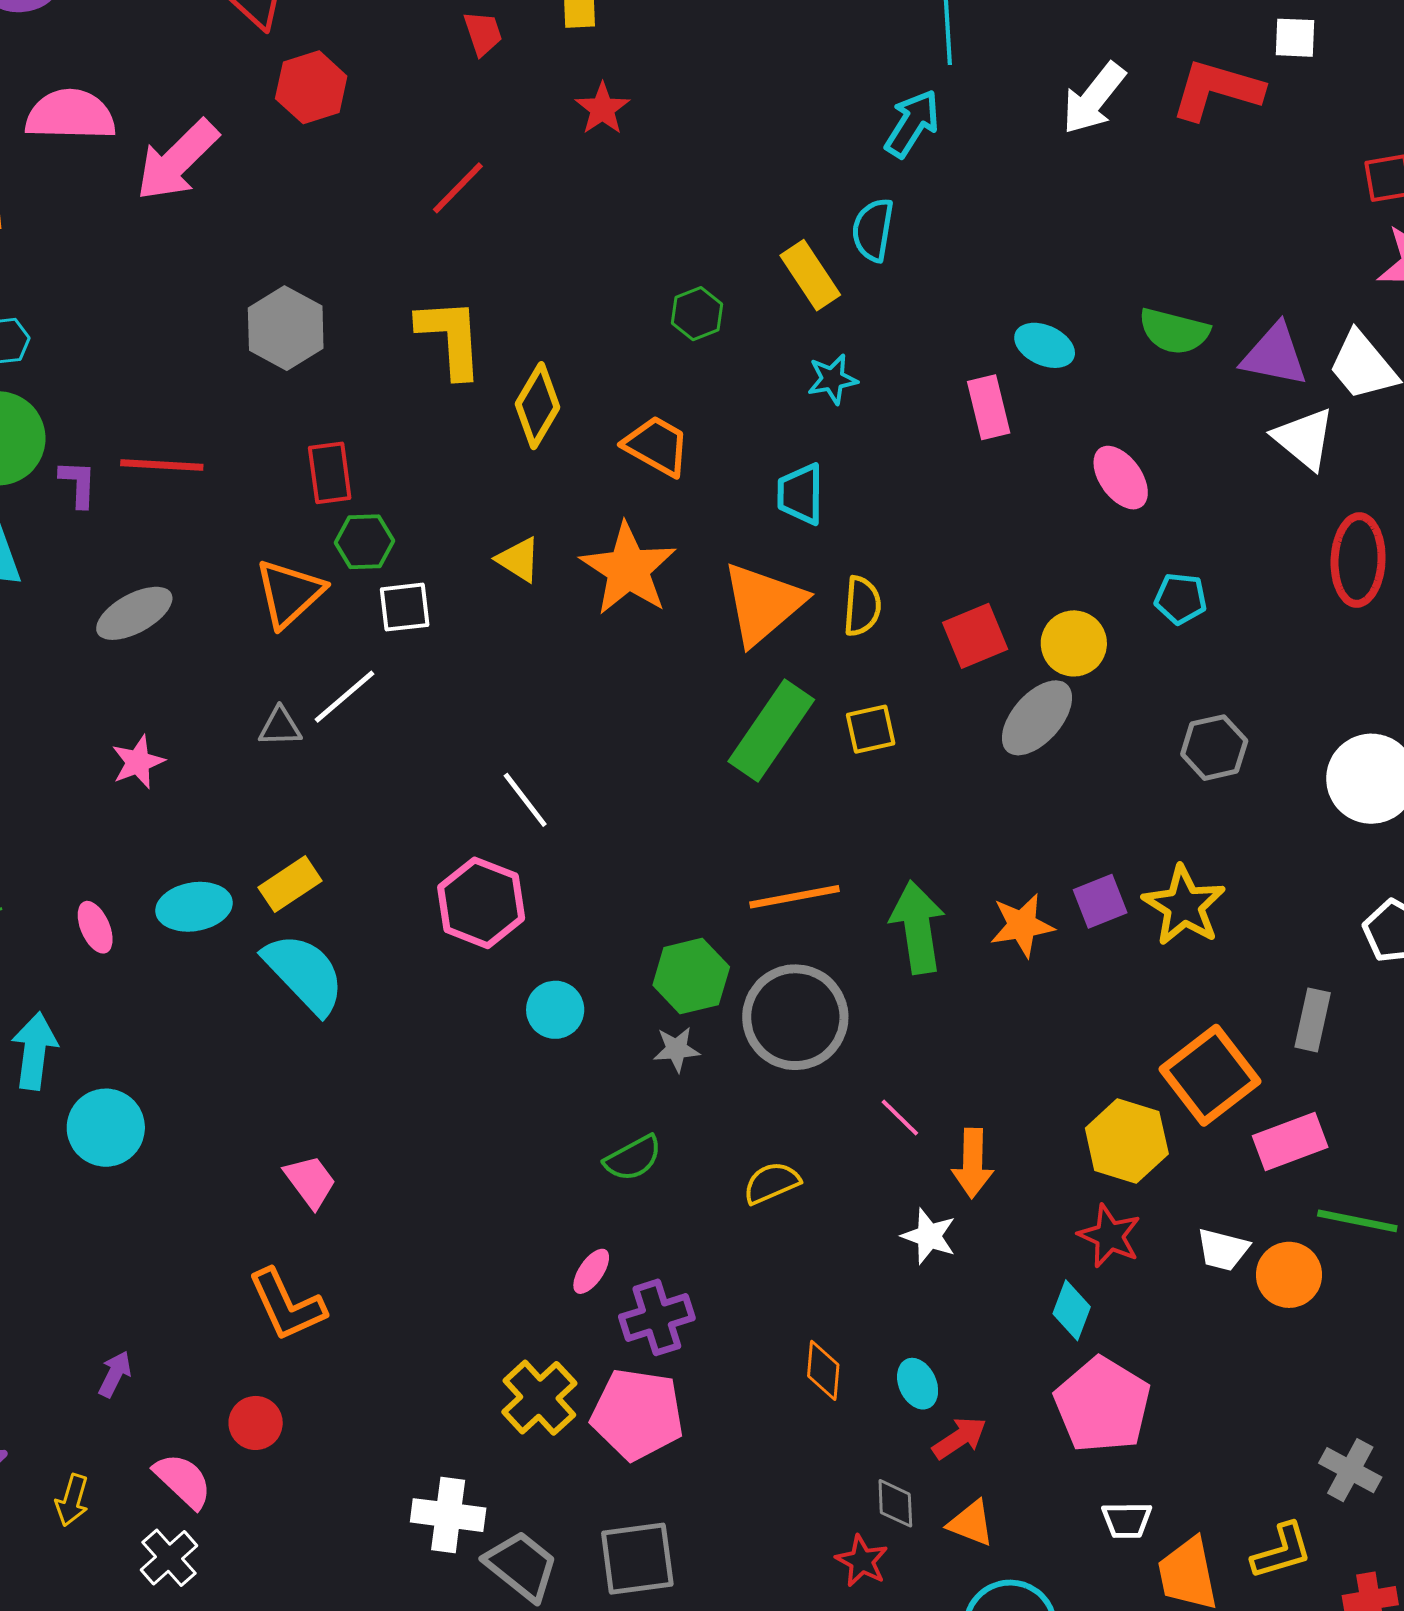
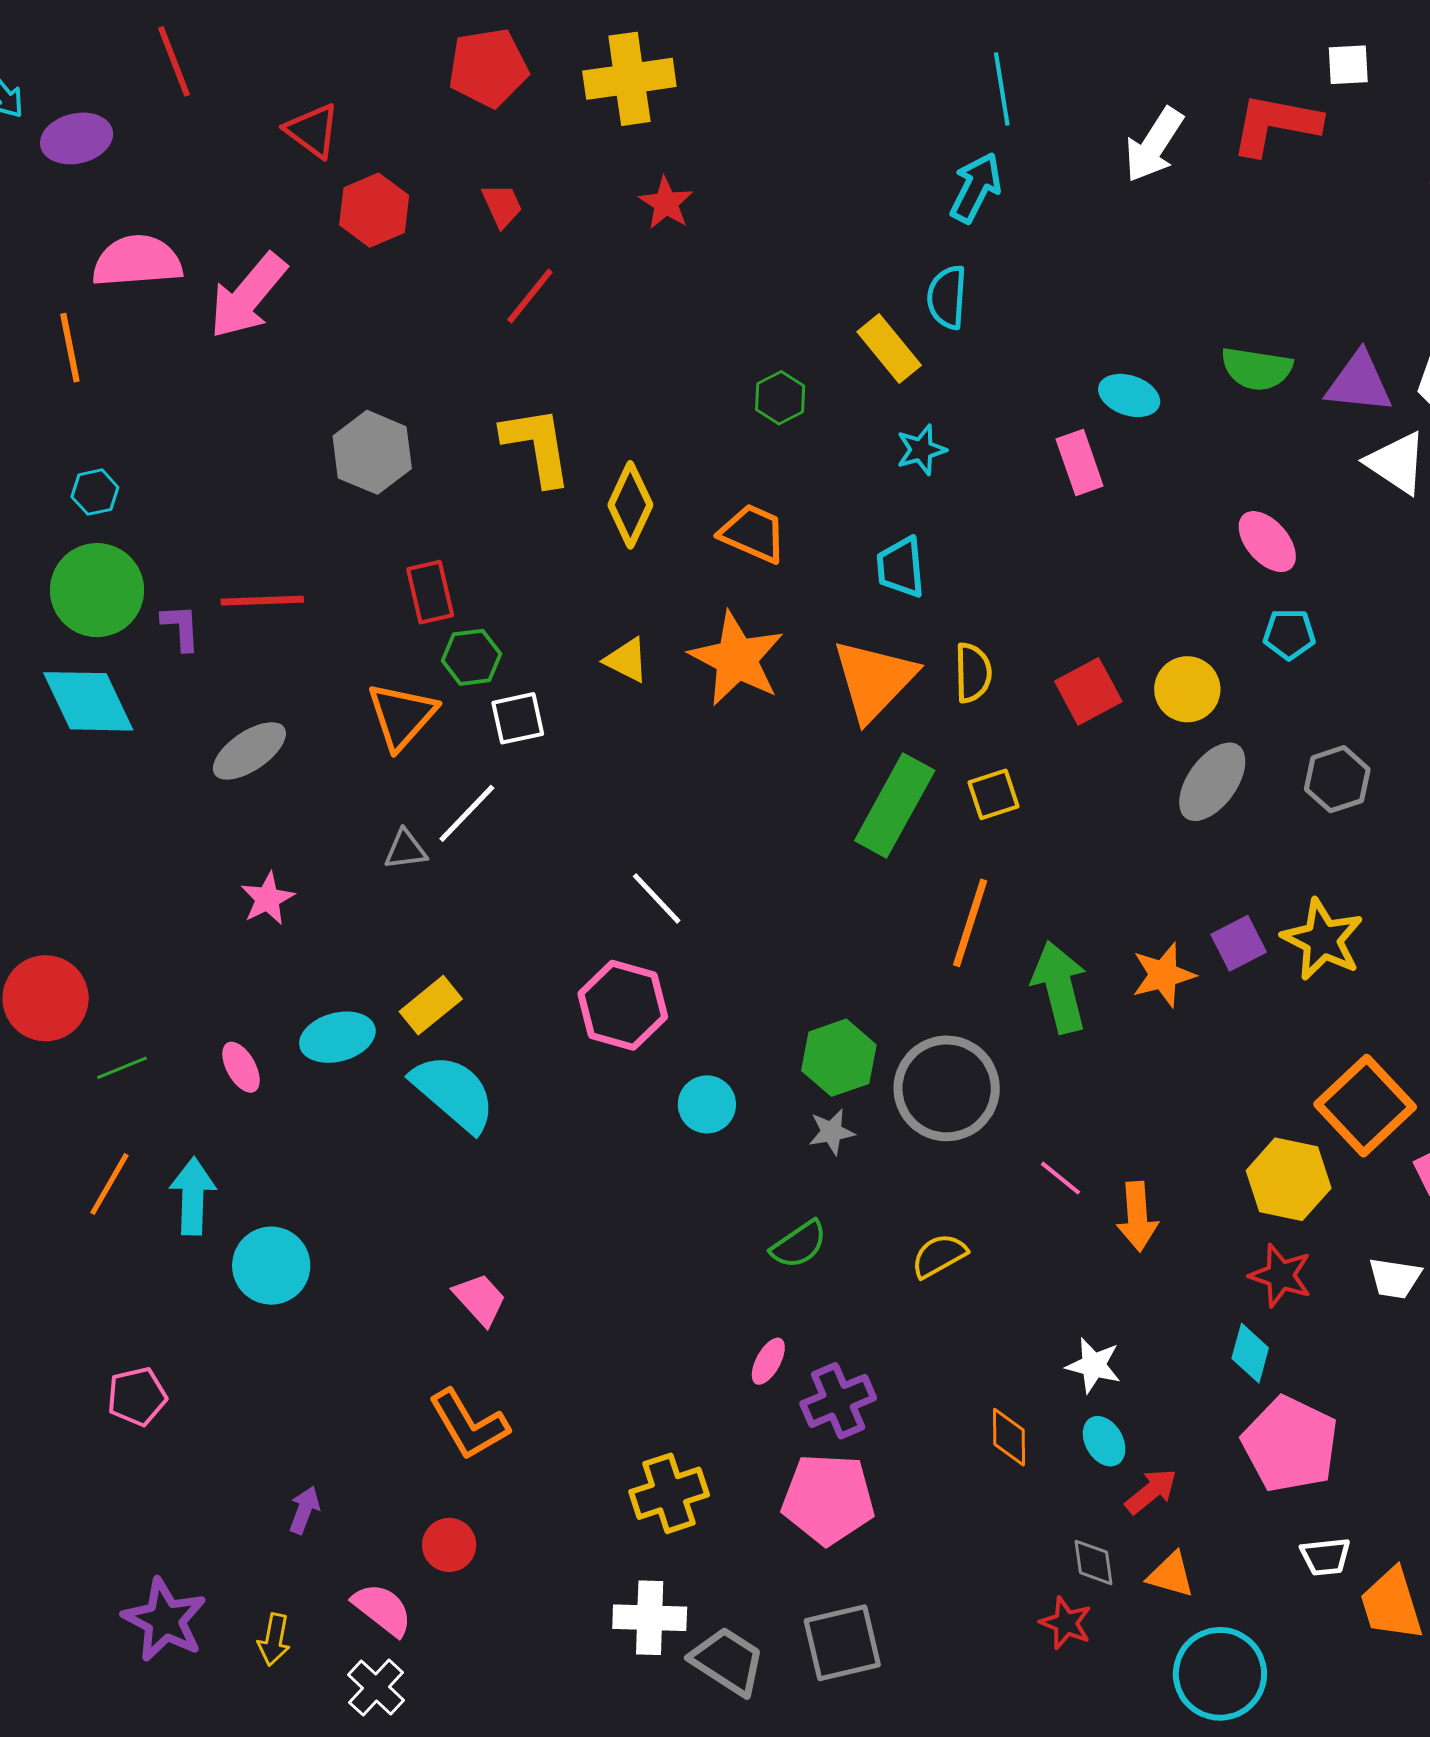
red trapezoid: (483, 33) -> (502, 206), moved
pink ellipse: (1121, 478) -> (1267, 542), moved
gray ellipse: (1037, 718) -> (1212, 782), moved
orange line: (795, 897) -> (970, 923), moved, turned -56
white star: (929, 1236) -> (1093, 1365), moved
yellow cross: (539, 1398) -> (669, 1493), moved, turned 30

